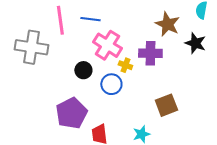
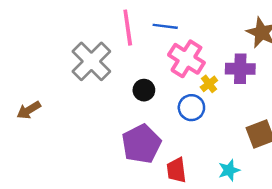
gray cross: (31, 47) -> (91, 61), turned 36
yellow cross: (125, 65) -> (209, 84), turned 32
black circle: (83, 70) -> (144, 90), moved

